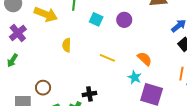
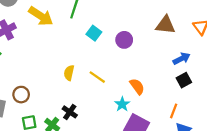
yellow semicircle: (67, 45) -> (69, 73), moved
black cross: (89, 94) -> (70, 112), turned 32

